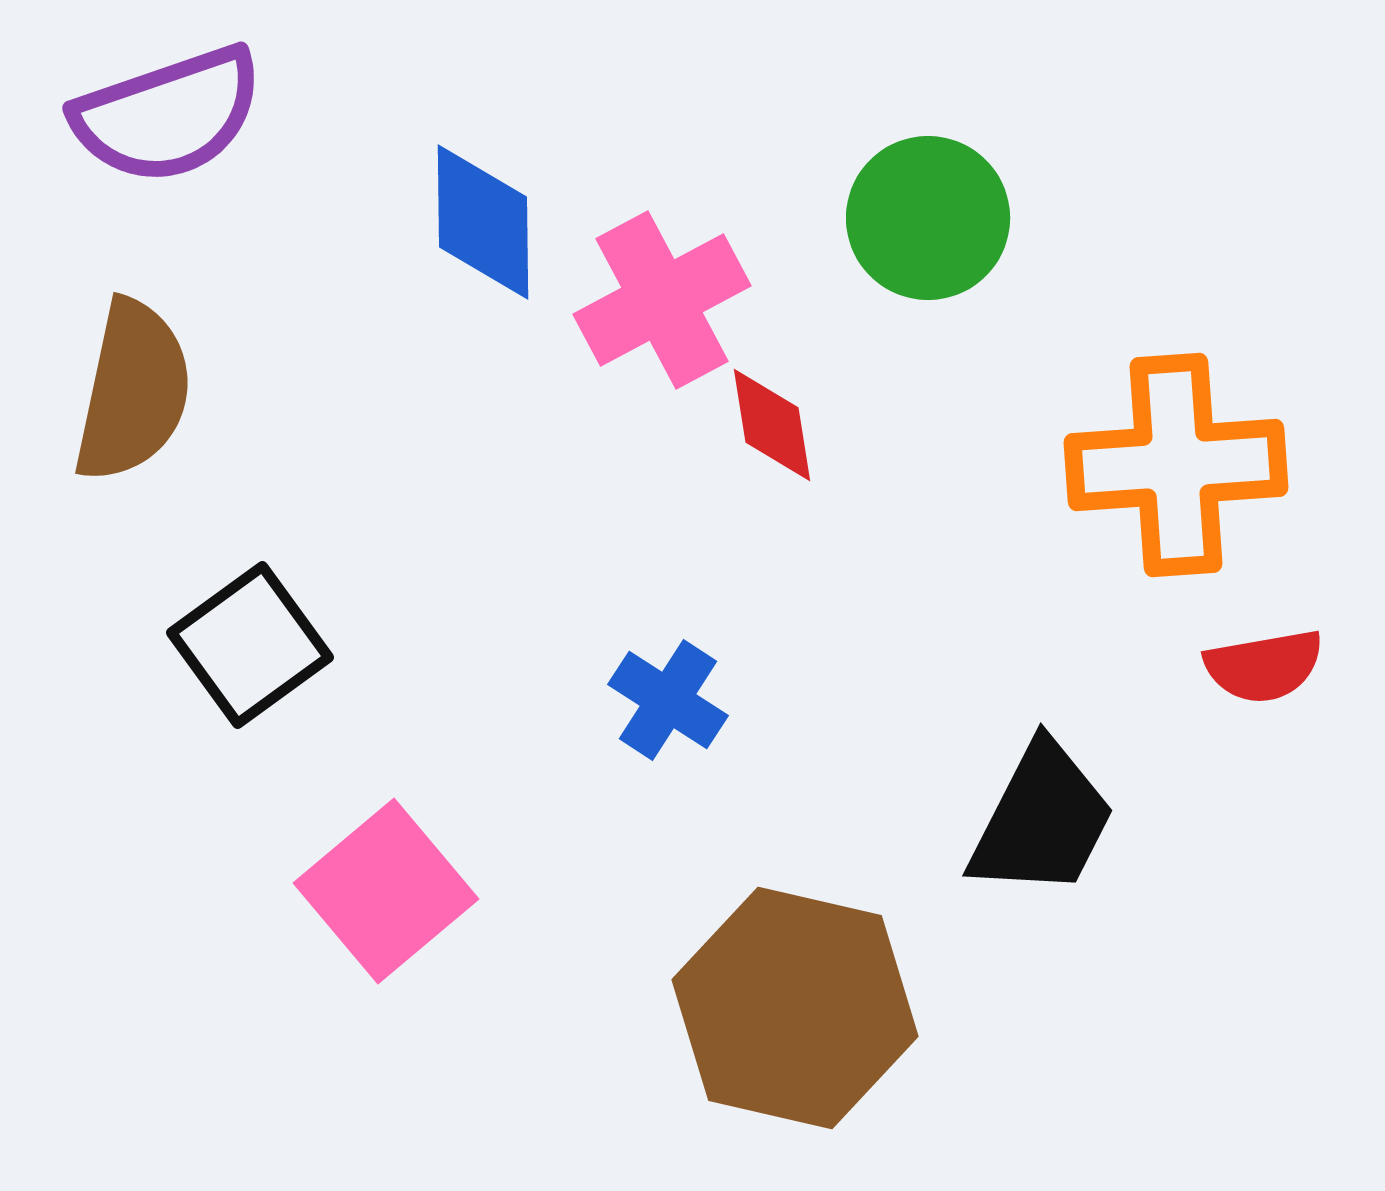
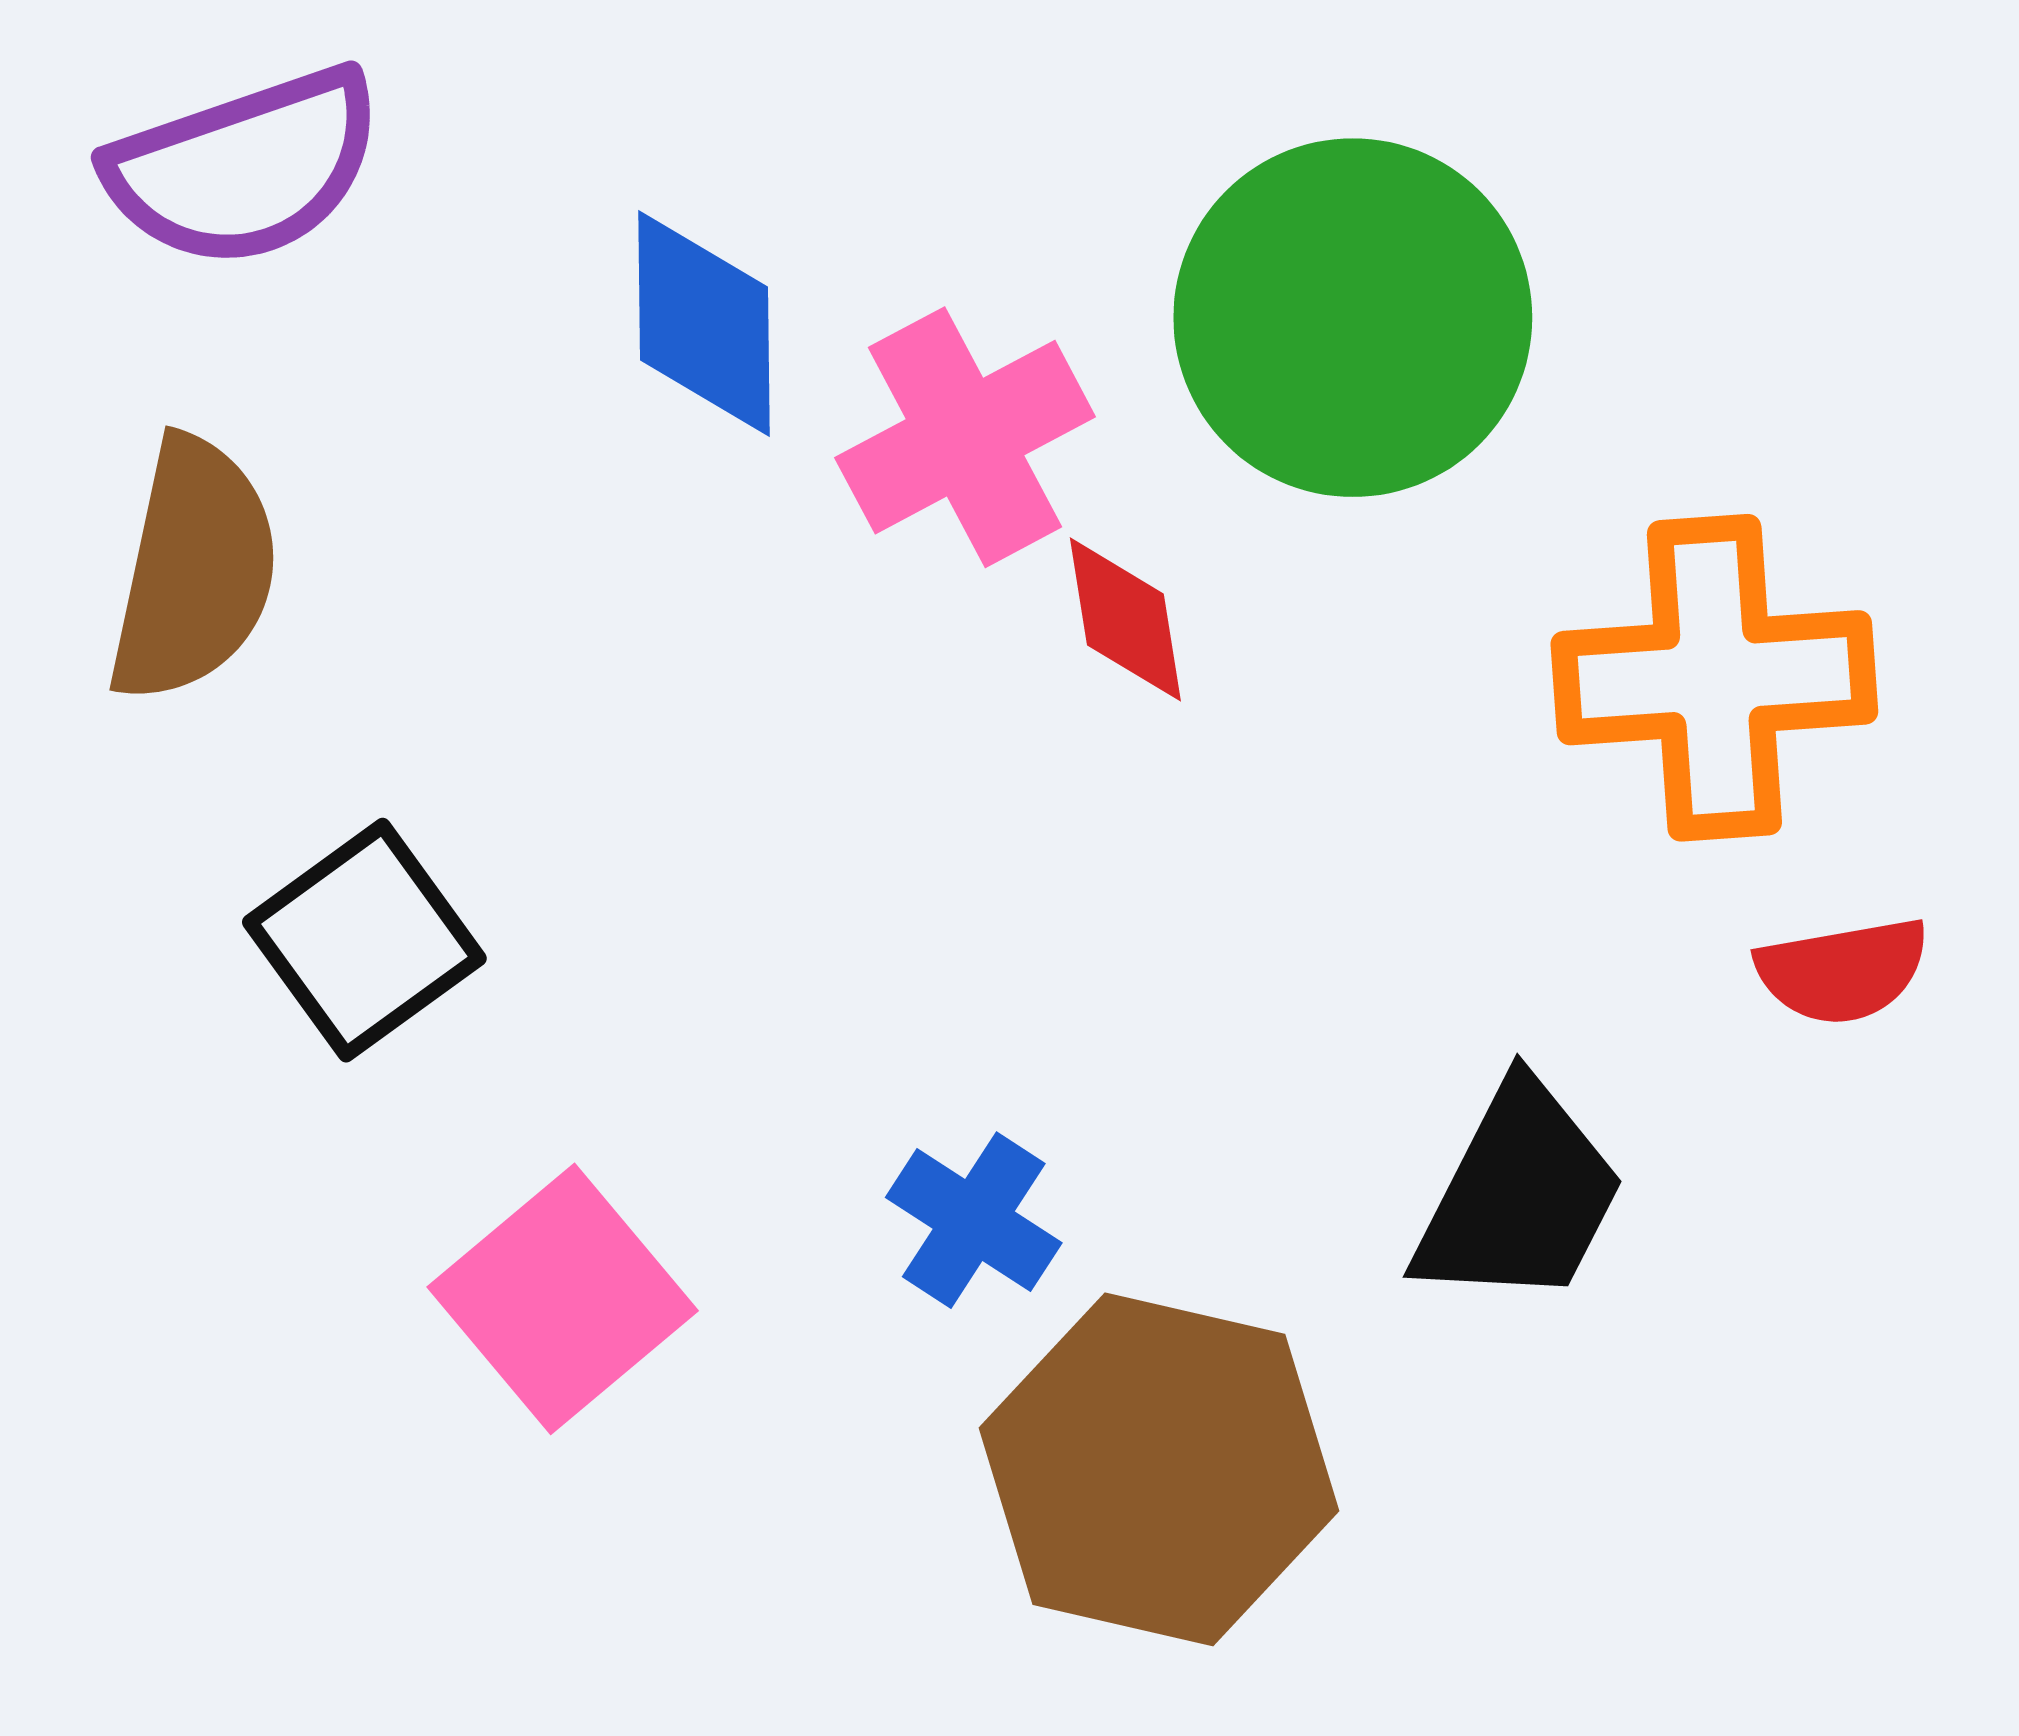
green circle: (928, 218) -> (1353, 318), size x1.5
blue cross: (668, 700) -> (974, 1220), moved

